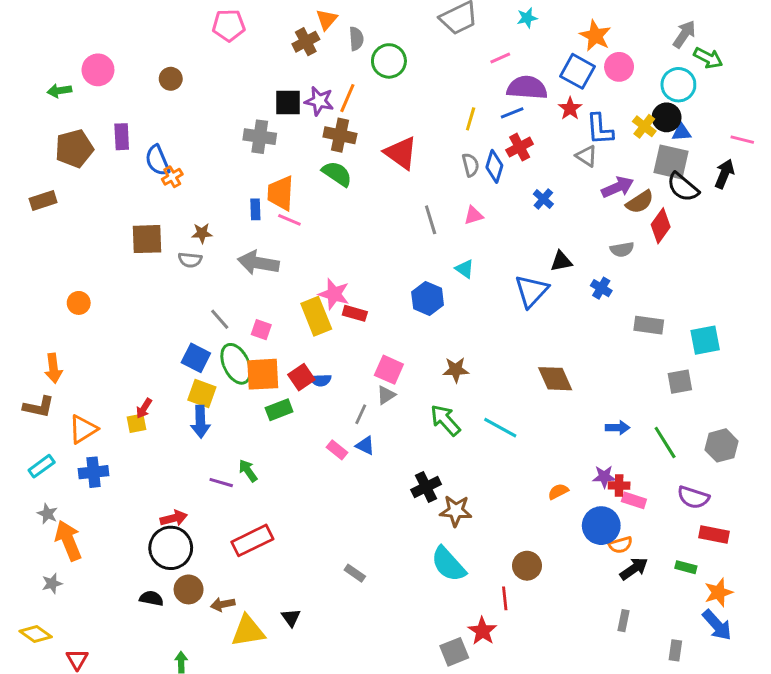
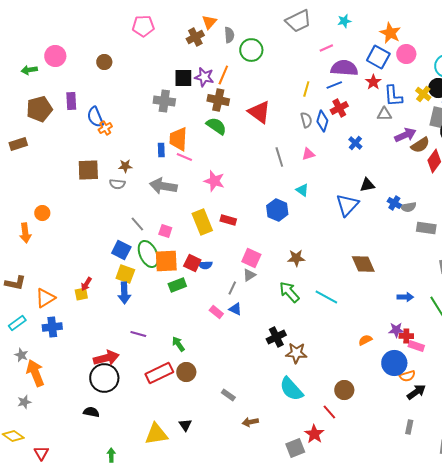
gray triangle: (586, 156) -> (384, 114), turned -35
gray semicircle: (622, 249) -> (408, 207), moved
pink star: (334, 294) -> (214, 181), moved
orange arrow: (53, 368) -> (25, 233), moved
red square: (301, 377) -> (192, 263), turned -30
green arrow: (248, 471) -> (178, 344), moved
red arrow: (174, 518) -> (106, 358), size x1.4
brown circle: (189, 589) -> (186, 372), moved
red line: (505, 598) -> (329, 412), turned -35
brown arrow: (223, 604) -> (250, 422), moved

